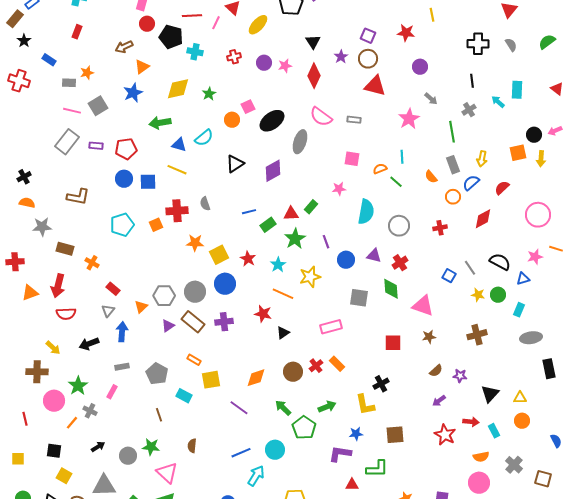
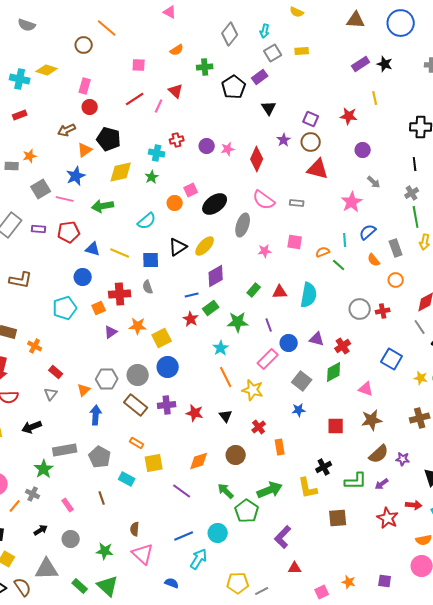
red line: (192, 16) -> (135, 99), turned -30
yellow ellipse: (258, 25) -> (205, 246), moved
red rectangle: (77, 32) -> (20, 115), turned 48
black pentagon: (171, 37) -> (109, 139), moved
black triangle: (313, 42) -> (269, 108), moved
cyan cross: (195, 52) -> (157, 153), moved
pink line: (72, 111) -> (65, 199), moved
green line: (452, 132) -> (416, 217), moved
blue triangle: (179, 145) -> (93, 249), moved
purple diamond: (273, 171) -> (216, 276), moved
blue circle: (124, 179) -> (83, 277), moved
blue square: (148, 182) -> (151, 260), moved
blue semicircle: (471, 183) -> (368, 232), moved
pink star: (339, 189) -> (265, 251), moved
red triangle: (291, 214) -> (280, 292), moved
gray circle: (399, 226) -> (360, 309), moved
green star: (295, 239) -> (238, 322), turned 30
red star: (248, 259) -> (191, 319), moved
gray line: (470, 268) -> (420, 327), moved
blue square: (449, 276) -> (392, 359), size x1.5
yellow star: (310, 277) -> (253, 390), moved, turned 30
green diamond: (391, 289) -> (334, 372), turned 65
orange line: (283, 294) -> (226, 377), turned 40
gray square: (359, 298) -> (302, 381), turned 30
pink triangle: (423, 306) -> (366, 389), size x0.7
red star: (263, 314) -> (195, 413), moved
purple triangle: (168, 326) -> (111, 332), moved
pink rectangle: (331, 327) -> (268, 359), moved, turned -30
blue arrow: (122, 332) -> (96, 415), moved
black triangle: (283, 333) -> (226, 416), turned -32
brown star: (429, 337) -> (372, 420), size x1.5
orange rectangle: (337, 364) -> (280, 447), turned 35
red cross: (316, 366) -> (259, 427), moved
gray rectangle: (122, 367) -> (65, 450), size x1.6
brown semicircle: (436, 371) -> (379, 454), size x1.5
green star: (78, 386) -> (44, 469), moved
pink rectangle: (112, 392) -> (68, 505), moved, turned -64
green arrow: (327, 407) -> (270, 490), size x1.4
blue star: (356, 434) -> (299, 410), moved
green star: (151, 447) -> (105, 551), moved
purple L-shape: (340, 454) -> (283, 537), turned -55
green L-shape: (377, 469) -> (356, 481), moved
pink triangle: (167, 473) -> (143, 554), moved

